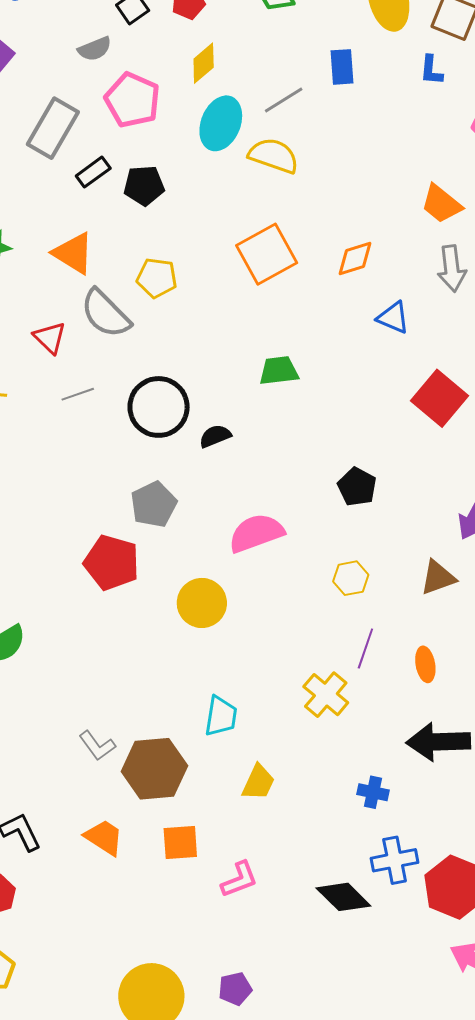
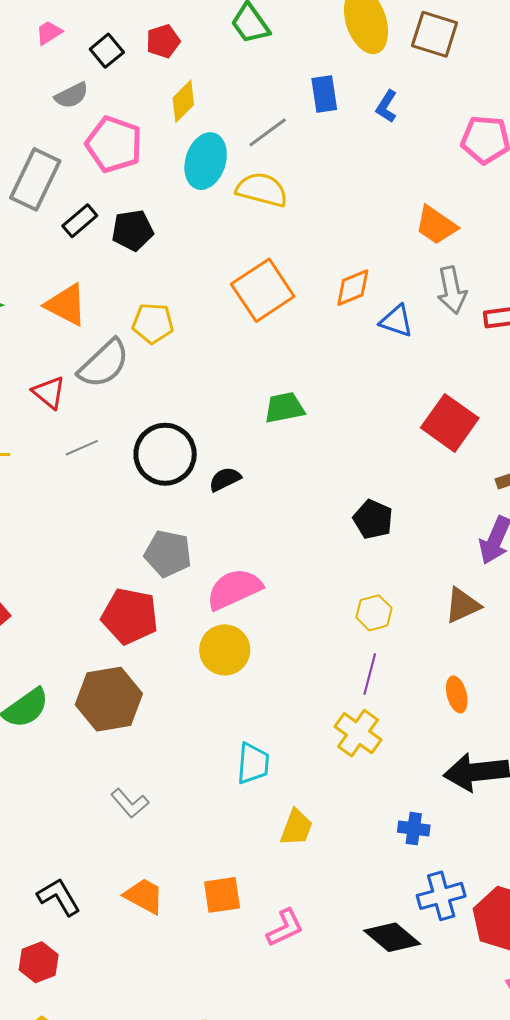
blue L-shape: (431, 70) -> (387, 106), moved, turned 32
gray semicircle: (106, 314) -> (104, 364), turned -84
blue triangle: (393, 318) -> (396, 321), moved
gray pentagon: (154, 504) -> (168, 554), turned -30
pink semicircle: (256, 533) -> (234, 589), moved
purple line: (365, 648) -> (370, 674), moved
brown hexagon: (154, 769) -> (109, 699), moved

